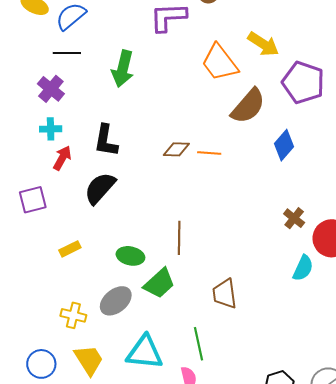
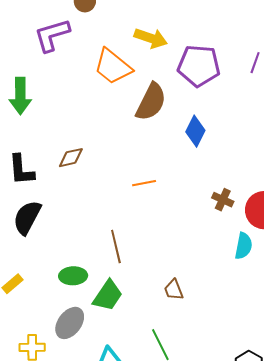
brown diamond: (176, 149) -> (71, 158), moved
orange line: (209, 153) -> (144, 183), moved
brown trapezoid: (225, 294) -> (174, 290), size x0.7

